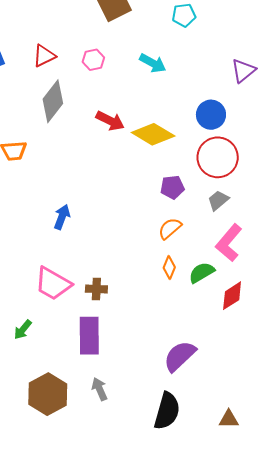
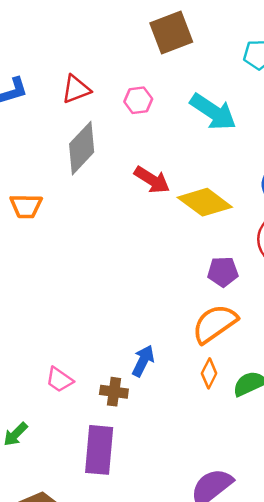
cyan arrow: (153, 63) -> (213, 112), size x1.4
blue arrow: (62, 217) -> (143, 361), moved
orange semicircle: (170, 228) -> (215, 324), size x1.5
pink trapezoid: (53, 284) -> (60, 380), size x0.6

